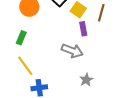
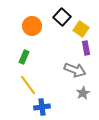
gray star: (86, 80) -> (83, 93), moved

